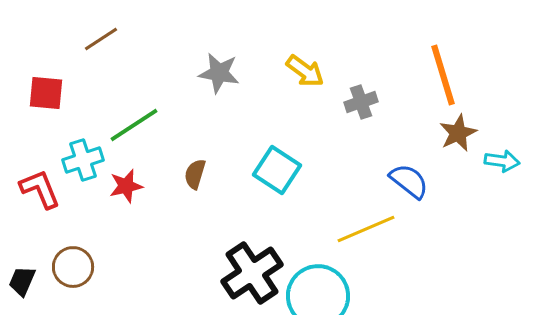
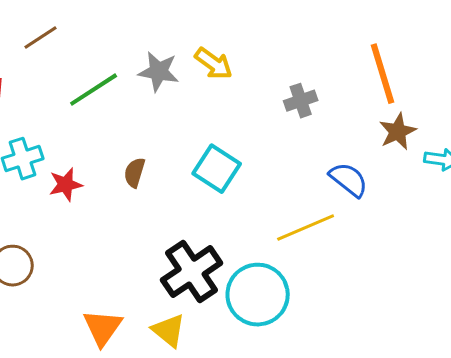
yellow arrow: (305, 71) -> (214, 64), moved
green line: (134, 125) -> (94, 90), moved

